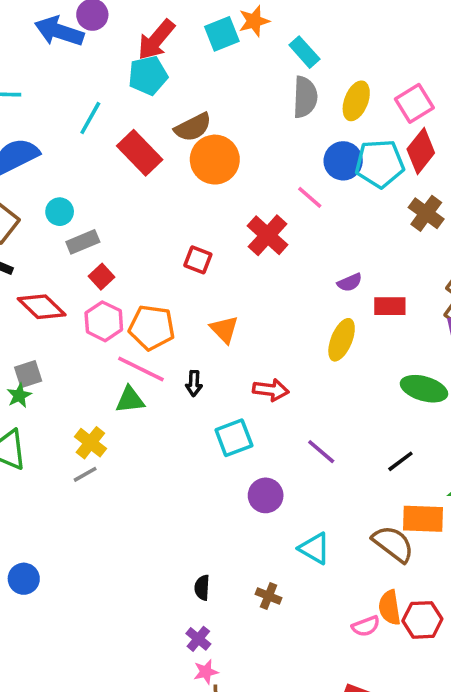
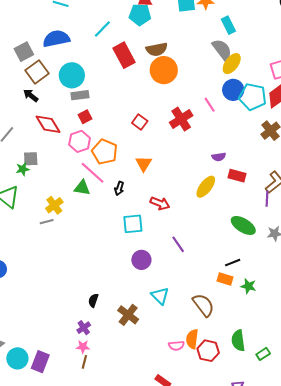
gray semicircle: (305, 97) -> (222, 50), turned -55
yellow ellipse: (356, 101) -> (232, 64), moved
cyan circle: (60, 212) -> (72, 75), size x1.6
black line: (400, 461) -> (233, 263), moved
orange rectangle: (423, 519) -> (225, 279), moved, size x0.7
brown cross: (269, 596) -> (128, 315), size x1.5

